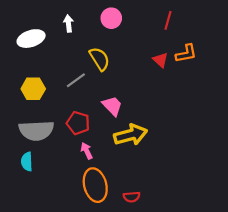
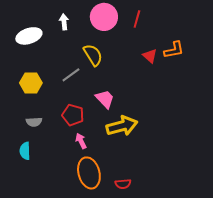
pink circle: (111, 18) -> (104, 17), size x1.4
red line: (168, 20) -> (137, 19), moved
gray semicircle: (36, 131) -> (34, 122), size x0.5

